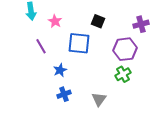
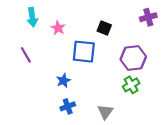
purple cross: (141, 24) -> (148, 17), moved
purple line: (41, 46) -> (26, 55), moved

